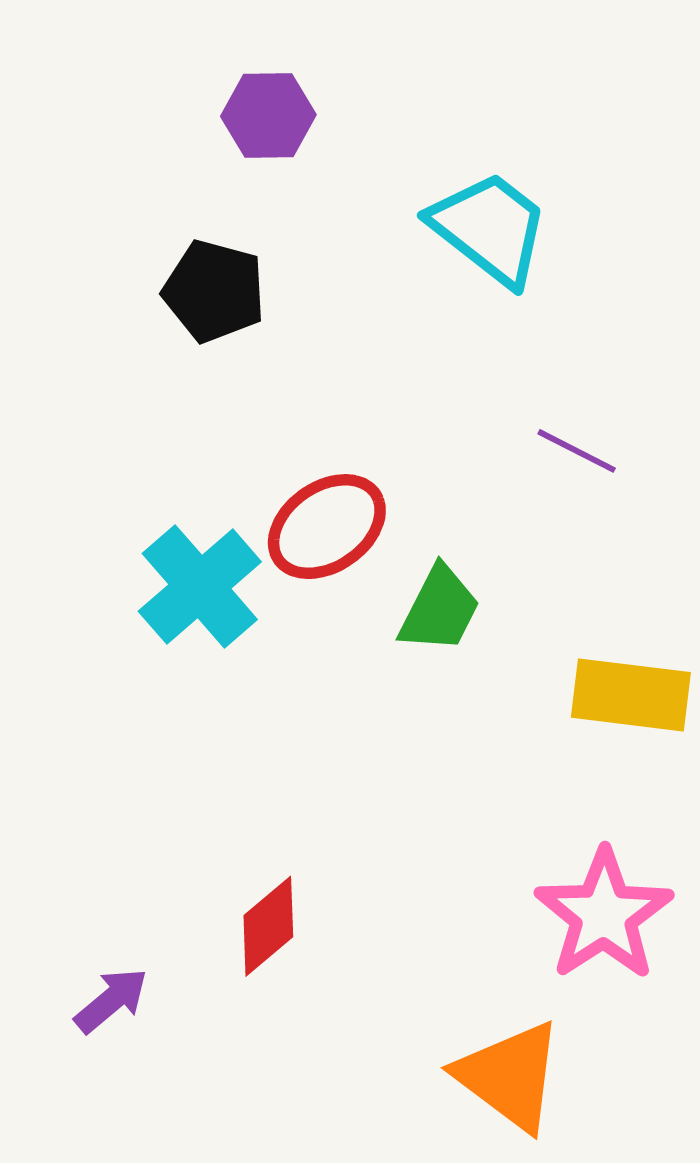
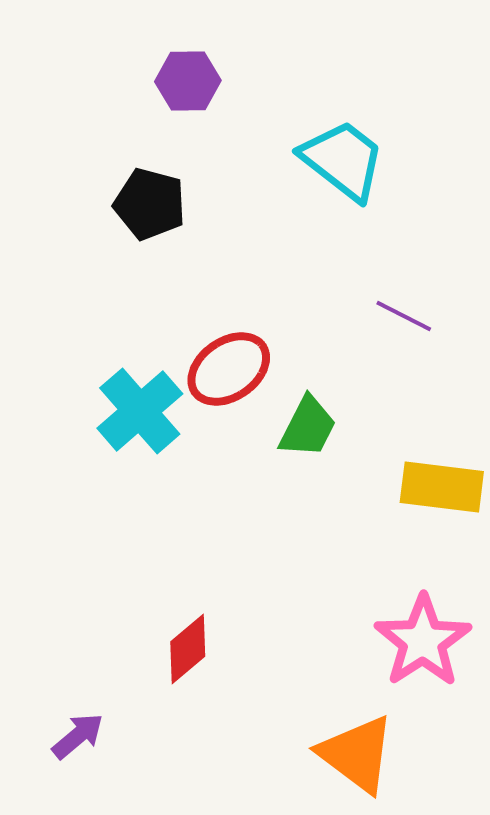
purple arrow: (111, 1000) -> (78, 736), moved

